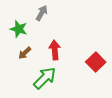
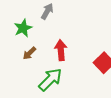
green star: (19, 29) -> (23, 28), turned 30

